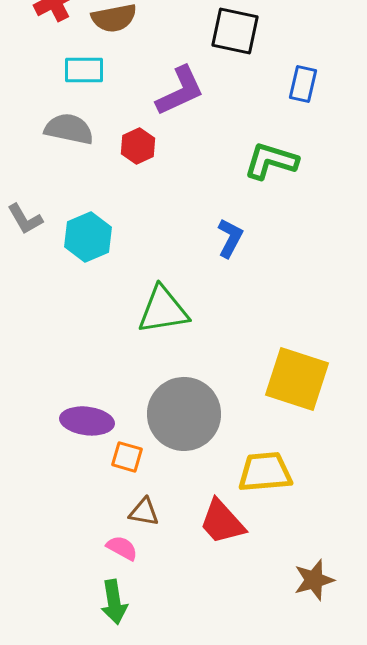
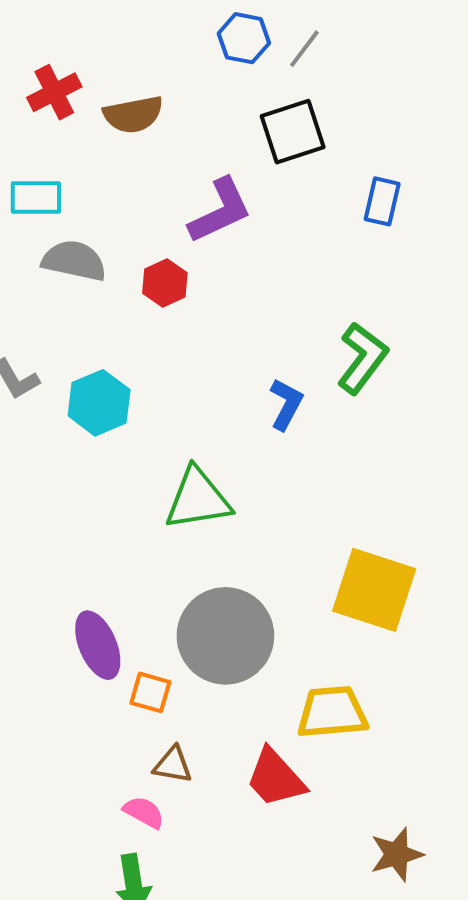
black square: (235, 31) -> (293, 132), turned -30
cyan rectangle: (84, 70) -> (36, 197), moved
green L-shape: (271, 161) -> (362, 358), moved, turned 110
purple ellipse: (87, 421) -> (98, 645), turned 60

